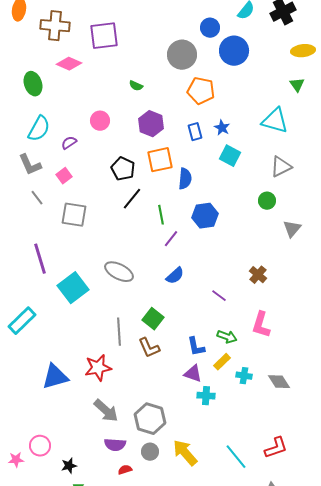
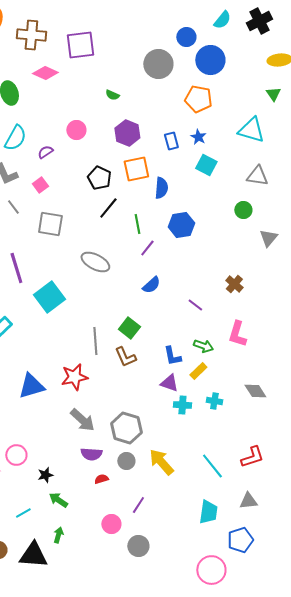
orange pentagon: (201, 91) -> (198, 99), moved
gray triangle: (281, 167) -> (257, 176), turned 35
gray ellipse: (119, 272) -> (95, 262), moved
cyan cross: (244, 376) -> (214, 401), moved

